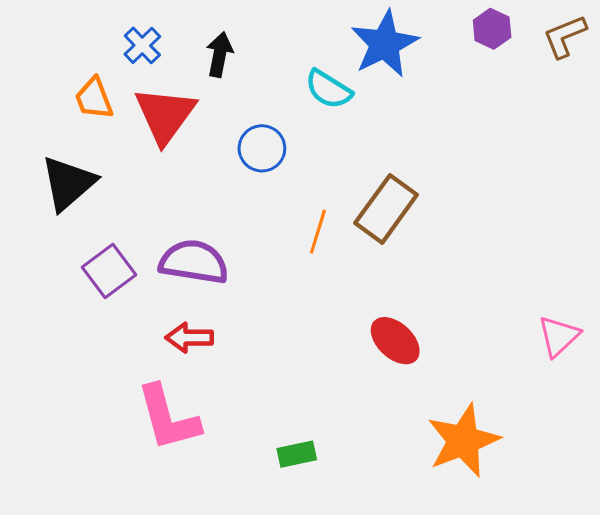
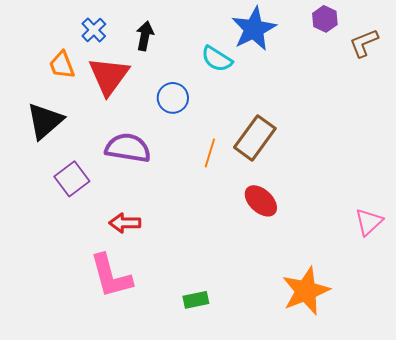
brown L-shape: (565, 36) -> (364, 43), moved
purple semicircle: (194, 262) -> (128, 148), moved
red ellipse: (395, 341) -> (261, 201), moved

